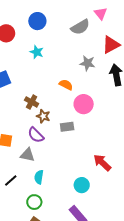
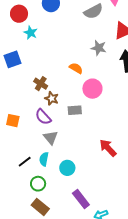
cyan star: (37, 52) -> (31, 33), moved
gray triangle: (27, 155) -> (51, 138), moved, turned 35
black line: (11, 180) -> (25, 162), moved
cyan circle: (82, 185) -> (67, 168), moved

